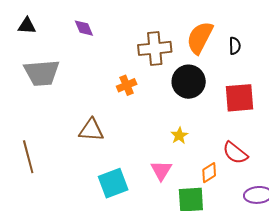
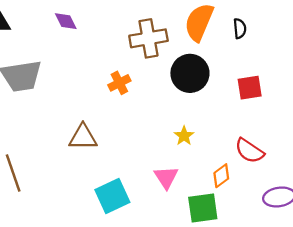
red square: (239, 98) -> (250, 88), size x0.7

